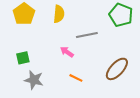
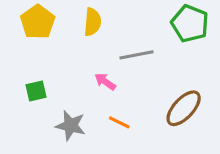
gray star: (34, 80) -> (71, 126), moved

